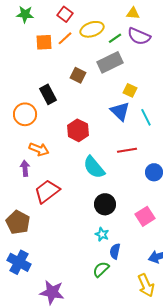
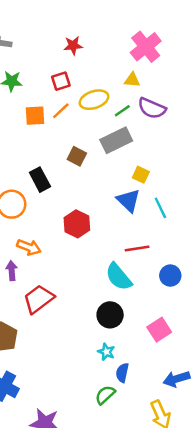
yellow triangle: (133, 13) -> (132, 80), moved
red square: (65, 14) -> (61, 81), turned 35
cyan semicircle: (94, 167) -> (119, 277), moved

